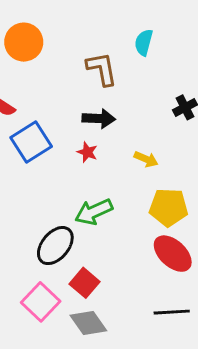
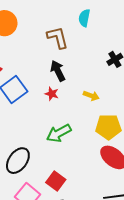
black arrow: (99, 119) -> (58, 71), turned -115
black ellipse: (55, 246) -> (18, 161), moved

